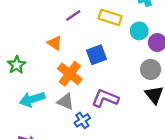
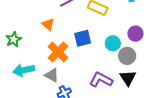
cyan circle: (139, 31) -> (113, 43), moved
purple L-shape: (105, 98) -> (101, 80), moved

